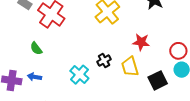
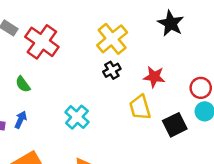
black cross: (104, 61) -> (112, 70), moved
blue arrow: (34, 77) -> (21, 120), turned 104

